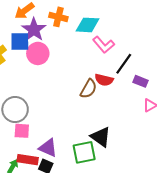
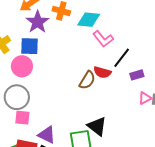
blue square: (20, 42) -> (29, 46), moved
pink circle: (38, 53) -> (22, 66), moved
purple rectangle: (141, 81) -> (137, 75), turned -40

